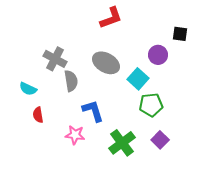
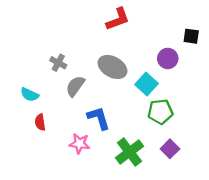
gray cross: (55, 59) -> (58, 63), size x0.7
gray semicircle: (71, 81) -> (75, 86), turned -135

